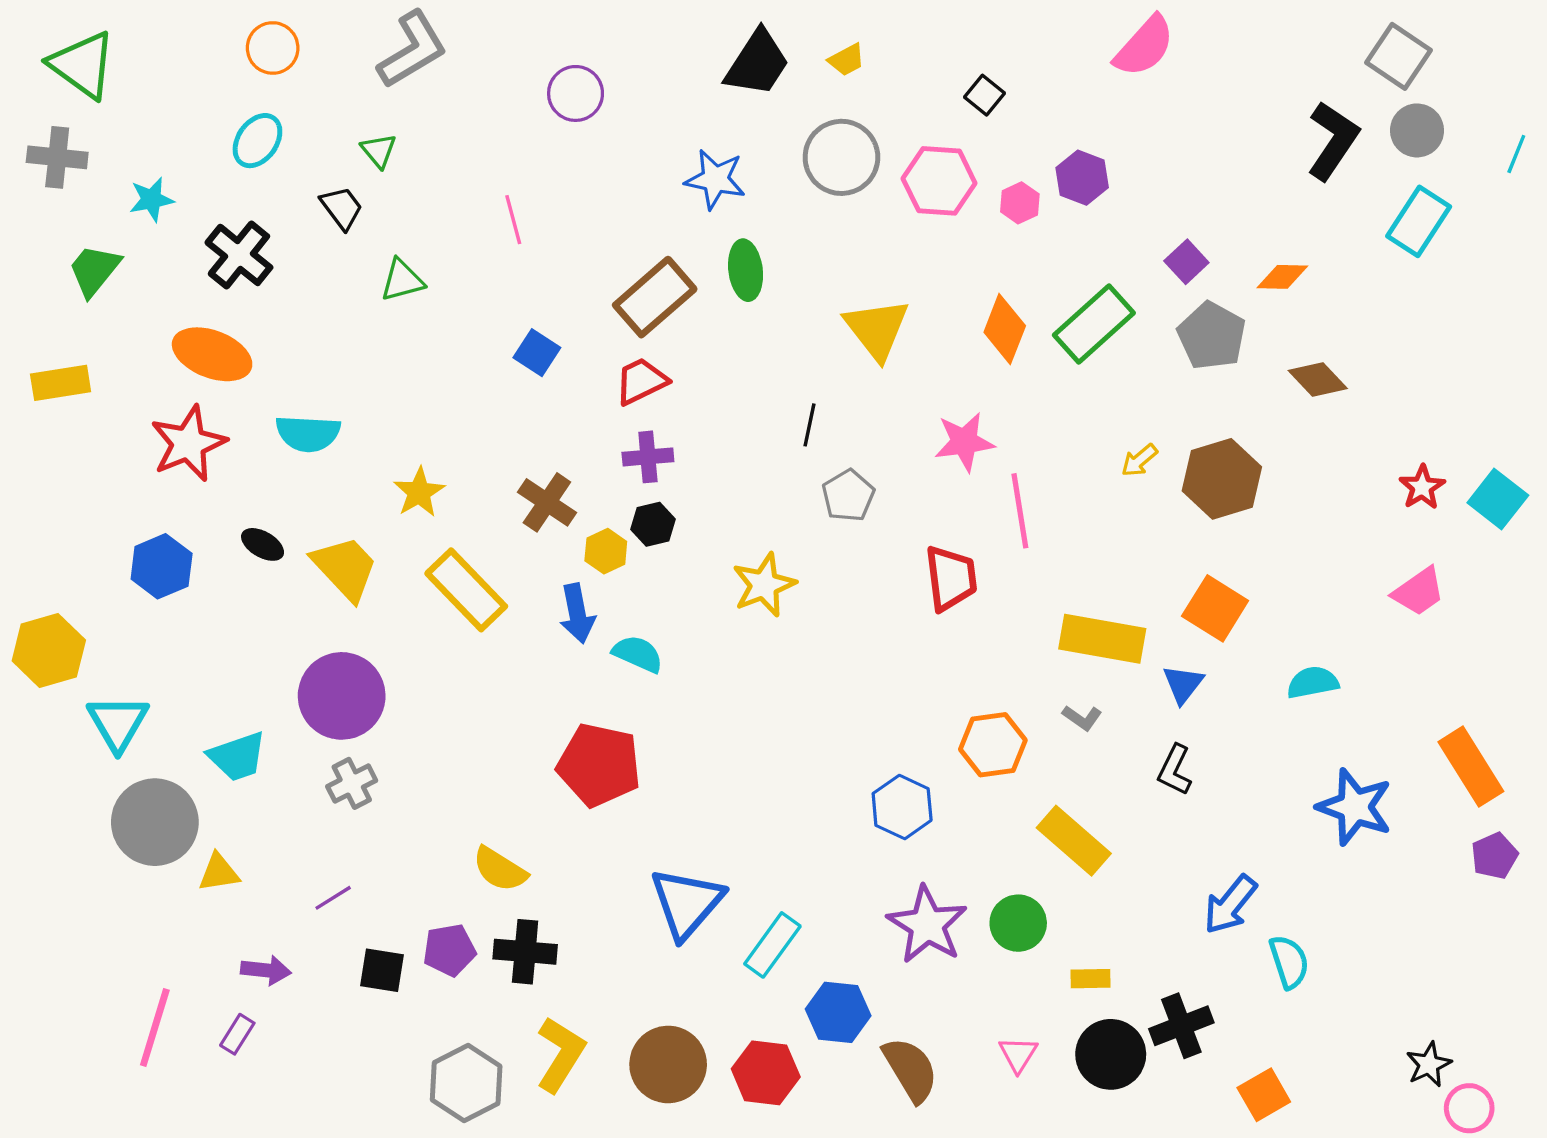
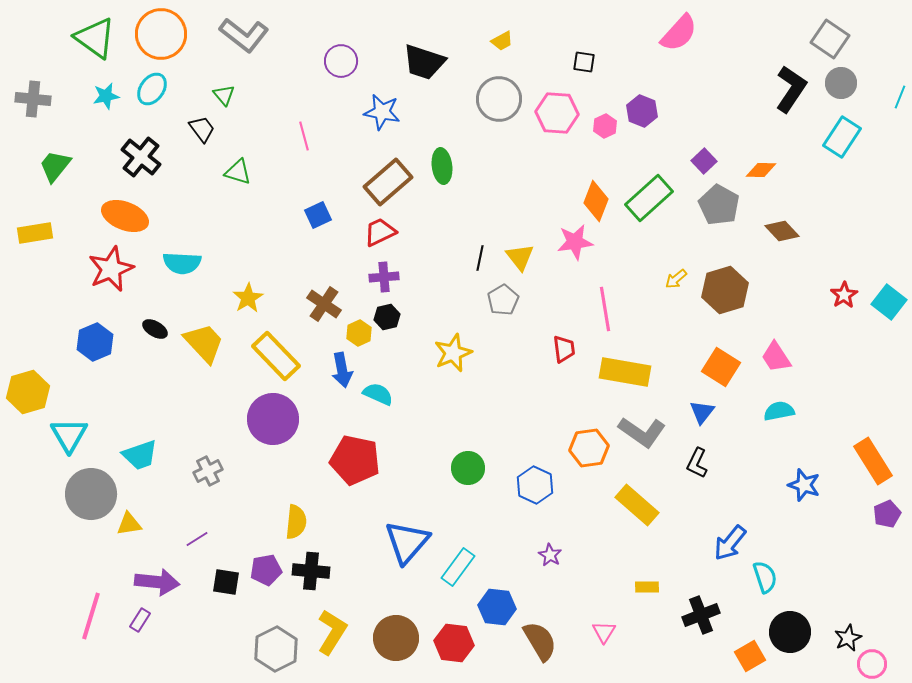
orange circle: (273, 48) -> (161, 34), size x1.6
gray L-shape: (412, 50) -> (244, 35), turned 69
black trapezoid: (757, 63) -> (424, 62), moved, turned 75
green triangle: (82, 65) -> (95, 38), moved
black square: (985, 95) -> (584, 62), turned -30
blue star: (715, 179) -> (382, 112), moved
cyan star: (151, 199) -> (106, 96), moved
green triangle: (402, 280) -> (238, 172), turned 32
yellow triangle: (877, 329) -> (520, 257), moved, size x0.7
blue square: (537, 353) -> (318, 215), turned 32
pink star: (964, 442) -> (575, 242), moved
red trapezoid: (951, 578) -> (564, 349), size x0.7
pink trapezoid: (1419, 592) -> (776, 357), moved, turned 92
yellow rectangle: (1102, 639) -> (625, 372), moved
purple circle: (342, 696) -> (273, 419), moved
gray L-shape: (1082, 718) -> (642, 432), size x2.0
blue star: (1355, 807) -> (804, 485), size x0.7
yellow semicircle: (500, 869) -> (296, 522), turned -116
green circle: (1018, 923) -> (468, 468), moved
purple star: (927, 925) -> (550, 555), size x0.5
purple arrow: (266, 970) -> (157, 582), size x1.5
black circle: (1111, 1054) -> (790, 632), moved

